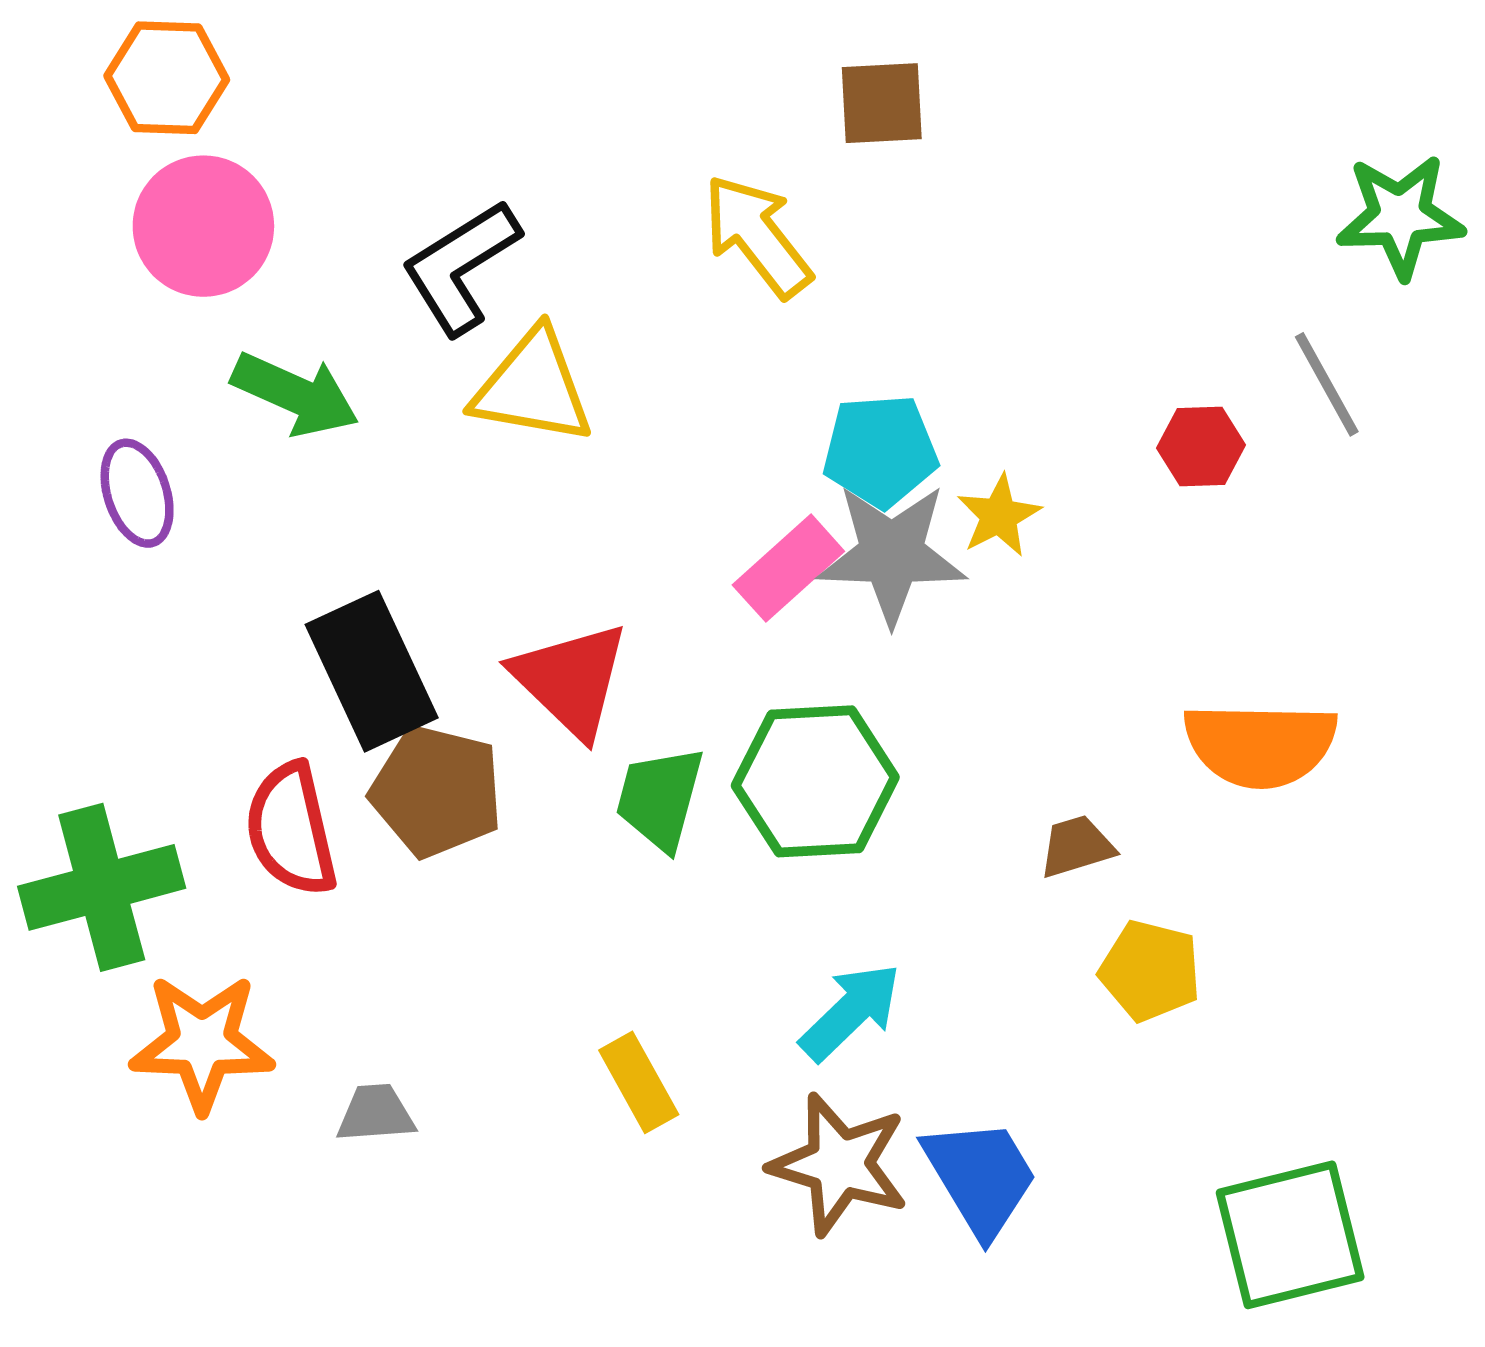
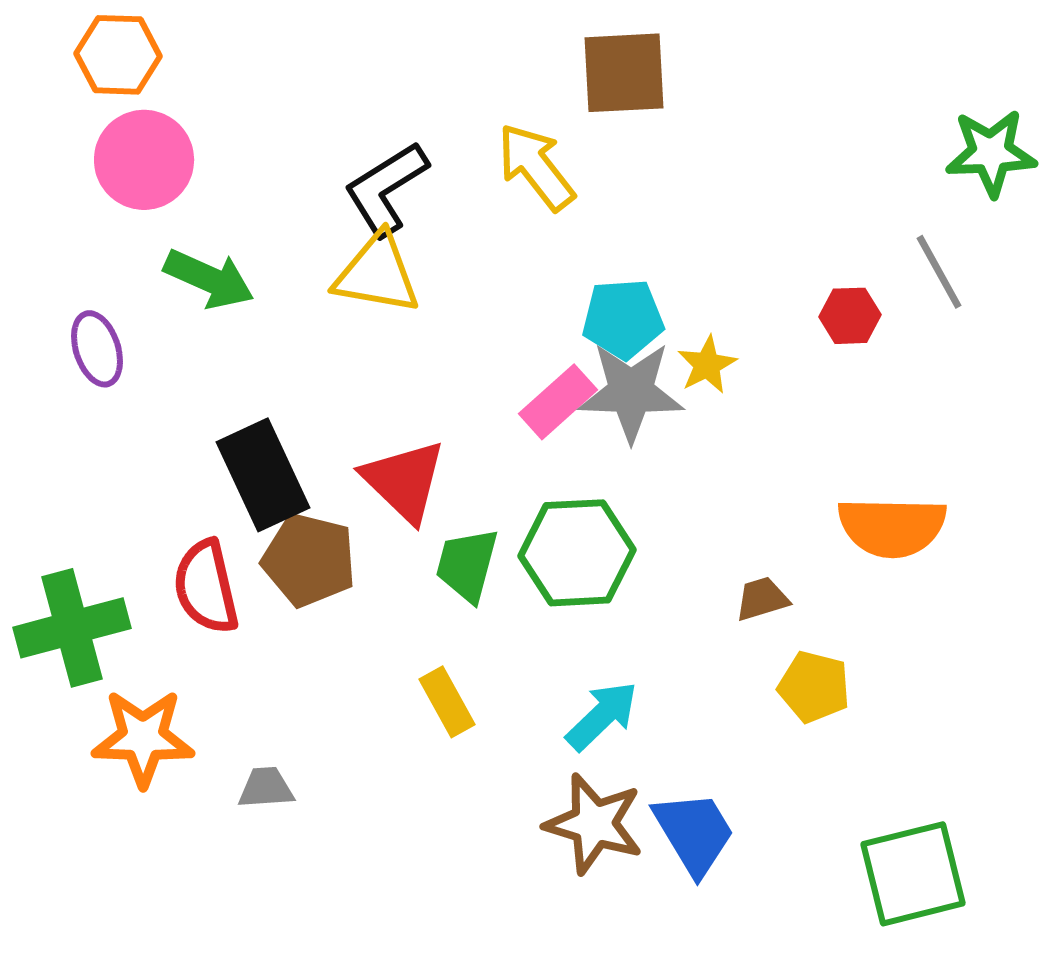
brown square: (882, 103) -> (624, 73), size x1.4
black L-shape: (461, 267) -> (386, 189), moved
yellow rectangle: (639, 1082) -> (447, 702), moved

